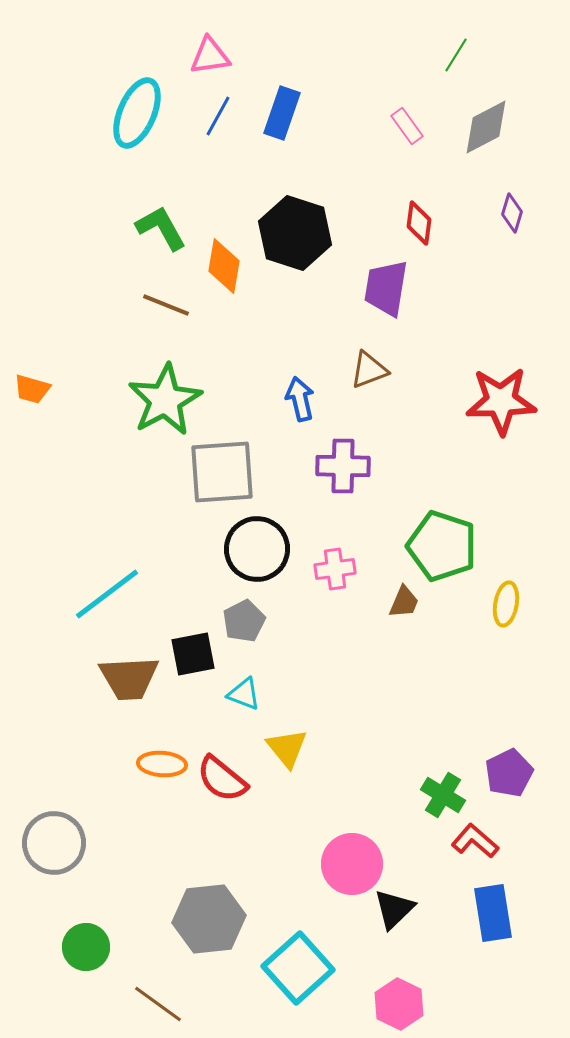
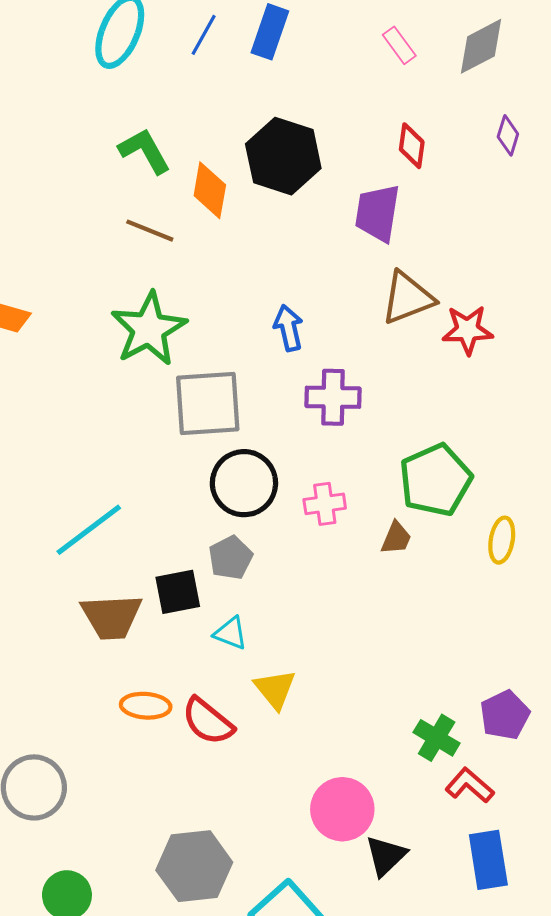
brown triangle: (369, 370) -> (408, 298), moved, size x1.4
red star: (501, 401) -> (468, 330), moved, size x0.7
green pentagon: (442, 546) -> (435, 480), turned 30

